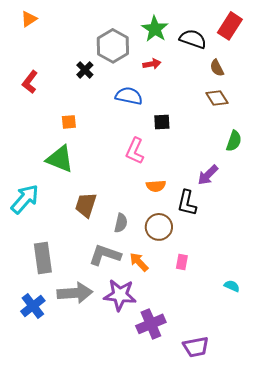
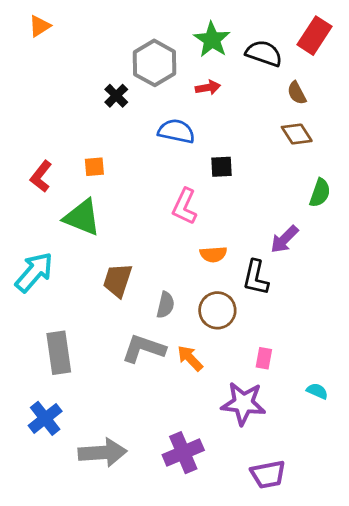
red L-shape: (30, 82) -> (41, 176), moved
pink rectangle: (182, 262) -> (264, 358), moved
gray arrow: (75, 293) -> (103, 453), moved
purple star: (120, 295) -> (243, 403), moved
purple cross: (151, 324) -> (183, 453), moved

